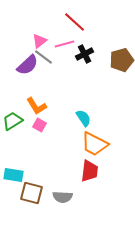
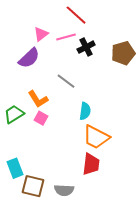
gray line: (44, 57) -> (66, 81), moved
cyan semicircle: (84, 118) -> (85, 111), turned 42
cyan rectangle: (14, 175) -> (15, 168), turned 60

